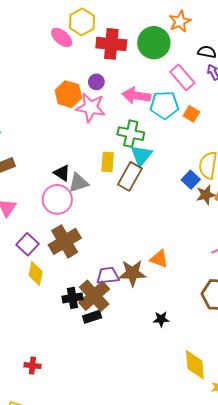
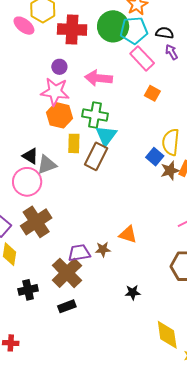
orange hexagon: (68, 94) -> (60, 115), moved
cyan pentagon: (164, 105) -> (134, 30), moved
brown star: (132, 273) -> (103, 249), size x0.6
black cross: (72, 298) -> (28, 290), moved
black rectangle: (92, 317) -> (67, 306), moved

